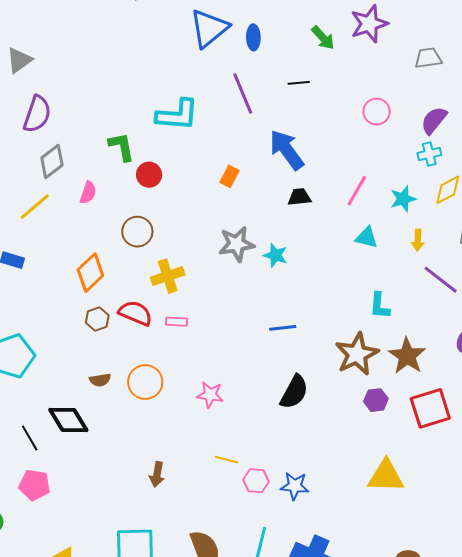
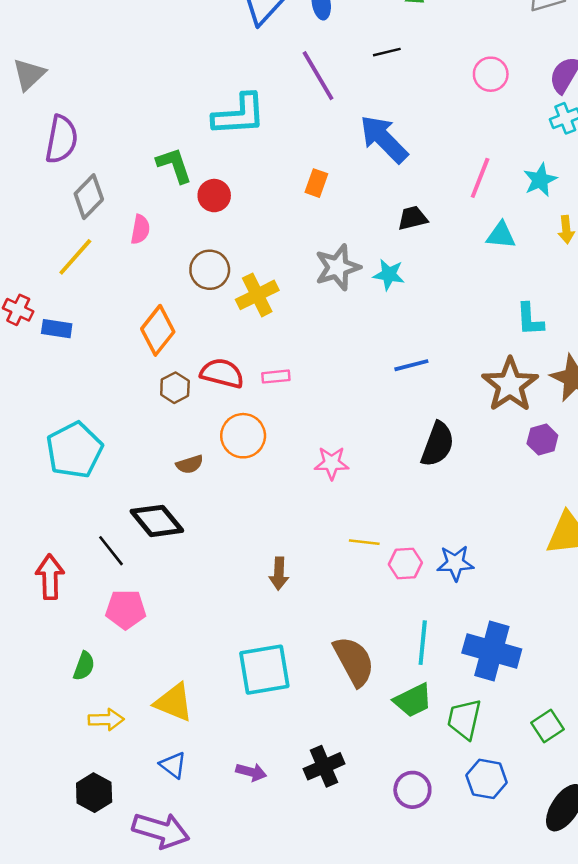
black trapezoid: (299, 197) -> (413, 218), moved
yellow cross: (168, 276) -> (257, 295), moved
orange circle: (145, 382) -> (243, 436), moved

